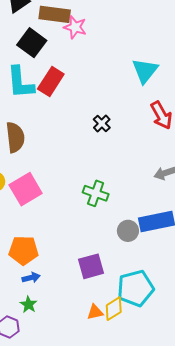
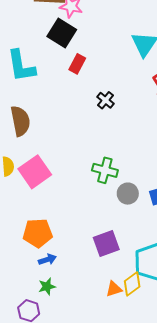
black square: (32, 43) -> (62, 33), moved
red rectangle: (51, 81) -> (77, 64), moved, size x0.7
gray circle: (128, 231) -> (128, 194), moved
green star: (29, 304) -> (47, 287), turned 30

